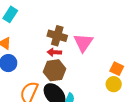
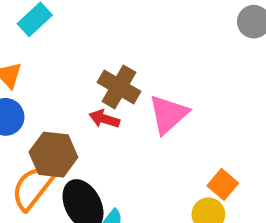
brown hexagon: (55, 70) -> (53, 155), moved

